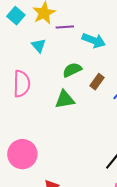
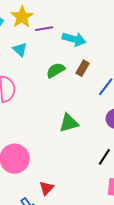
brown rectangle: (97, 82) -> (83, 68), moved
green triangle: (65, 99) -> (69, 123), moved

